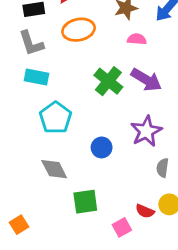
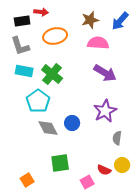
pink semicircle: (137, 39) -> (98, 43), size x1.5
green cross: (108, 81) -> (52, 74), moved
gray diamond: (54, 169) -> (48, 128), moved
orange square: (19, 225) -> (27, 180), moved

